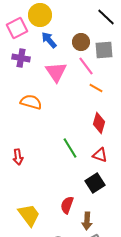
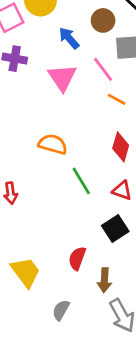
blue arrow: (49, 40) -> (69, 38), moved
brown circle: (81, 42) -> (103, 20), moved
orange semicircle: (31, 102) -> (53, 144), moved

